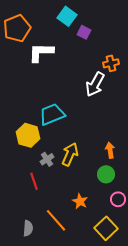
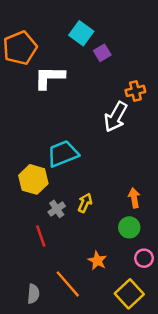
purple square: (84, 32) -> (102, 53), turned 32
yellow arrow: (70, 154) -> (85, 203), size x0.7

